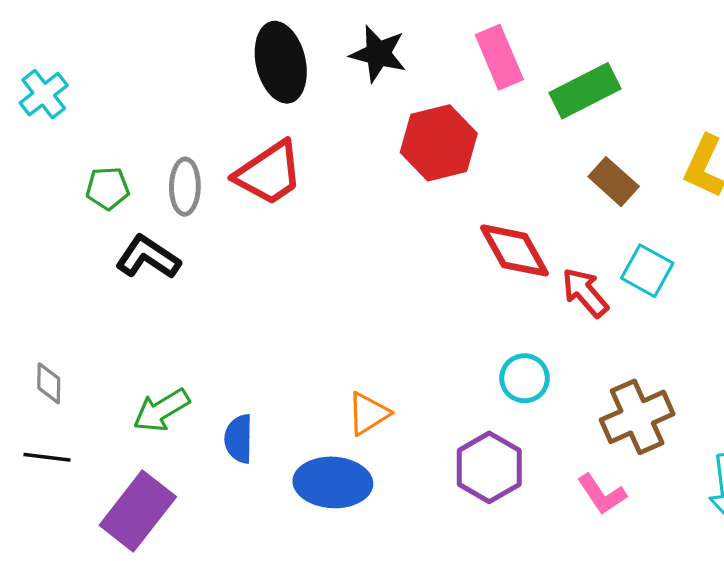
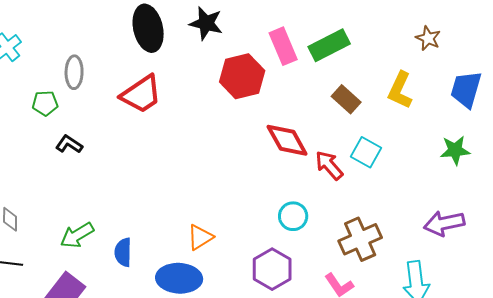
pink rectangle: (499, 57) -> (283, 46), moved
gray ellipse: (185, 187) -> (74, 72), moved
black L-shape: (148, 257) -> (69, 144), size x0.7

